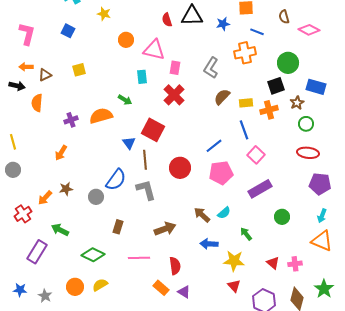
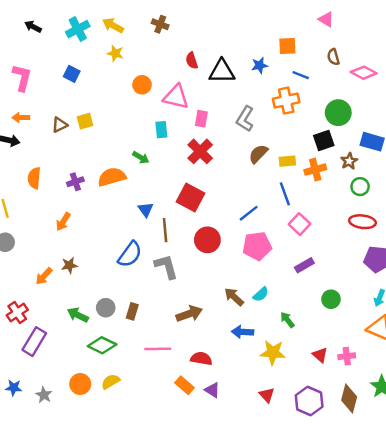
black triangle: (192, 16) -> (222, 71), moved
brown triangle: (45, 75) -> (60, 125), moved
orange semicircle: (37, 103) -> (34, 178), moved
red square: (153, 130) -> (190, 197), moved
purple rectangle: (260, 189) -> (304, 265), size x0.7
gray circle: (96, 197) -> (106, 308), moved
red cross: (23, 214) -> (17, 313), moved
green arrow: (60, 230) -> (78, 315), moved
red semicircle: (175, 266) -> (201, 359), turned -72
red triangle: (234, 286) -> (267, 395), moved

